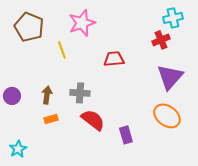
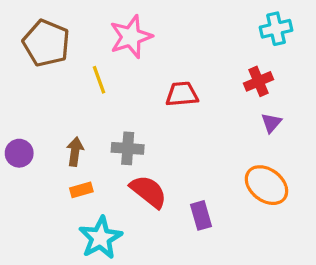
red cross: (161, 40) -> (258, 81), moved
purple triangle: (170, 77) -> (271, 123), size x0.5
cyan star: (18, 149) -> (101, 238), moved, size x1.5

